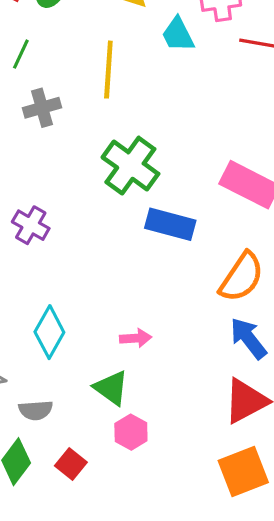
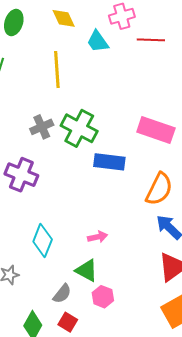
gray cross: (42, 108) -> (42, 127), moved
purple cross: (31, 225) -> (21, 175), size x1.4
gray semicircle: (36, 410) -> (62, 294), moved, turned -40

